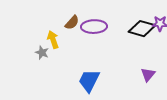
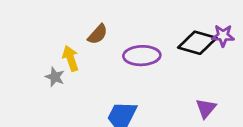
purple ellipse: (94, 27) -> (142, 56), moved

